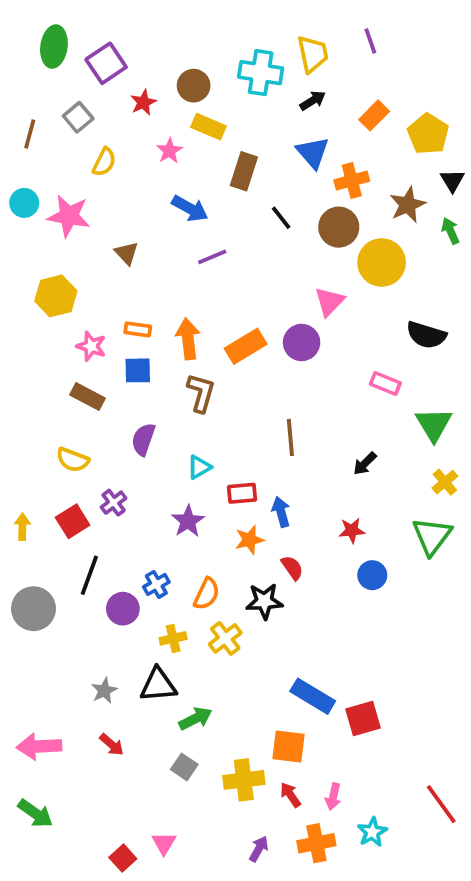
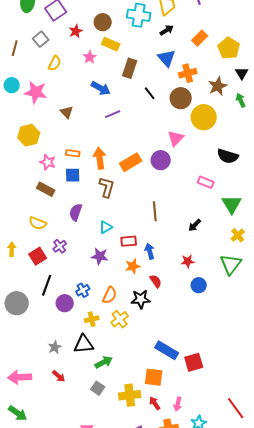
purple star: (188, 521) -> (100, 256), turned -30
yellow arrow: (22, 527) -> (12, 249), moved

